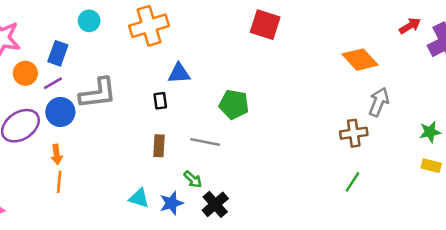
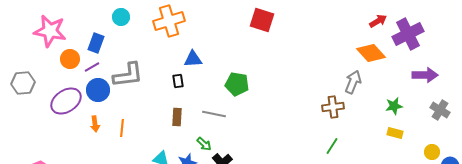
orange diamond: (360, 60) -> (371, 53), moved
orange line: (59, 182) -> (122, 128), moved

